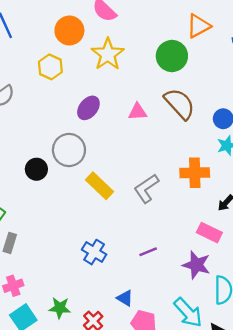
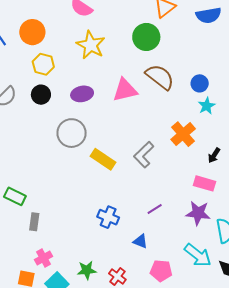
orange circle: (69, 31) -> (32, 32), moved
purple ellipse: (88, 108) -> (82, 94), turned 50
pink triangle: (138, 112) -> (125, 90), size x1.5
black circle: (36, 169) -> (41, 95), moved
orange cross: (195, 173) -> (183, 134), turned -30
blue triangle: (125, 298) -> (140, 241), moved

